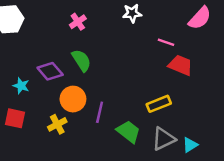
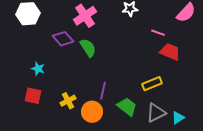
pink cross: (78, 22) -> (85, 16), size x1.6
purple diamond: (50, 71) -> (63, 39), moved
orange circle: (73, 99) -> (92, 112), moved

